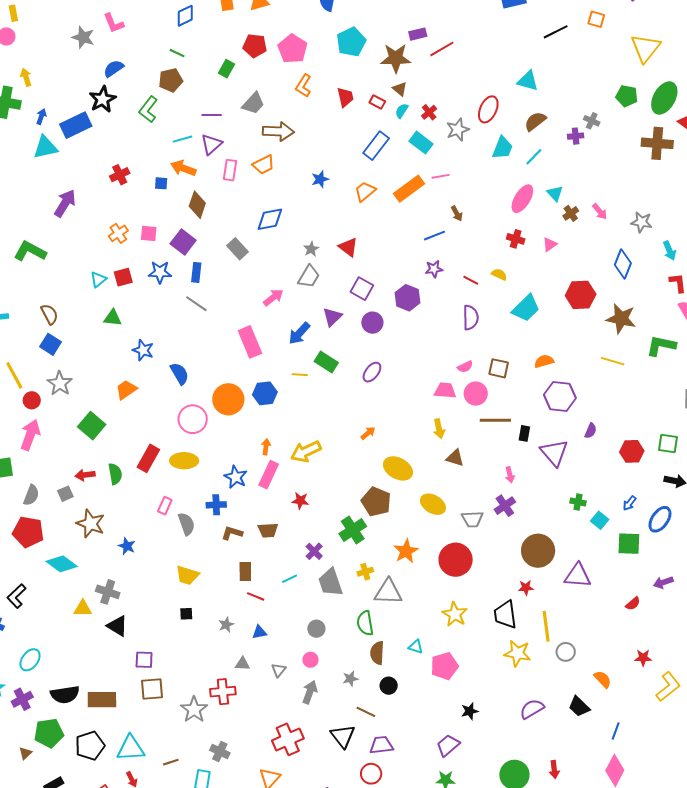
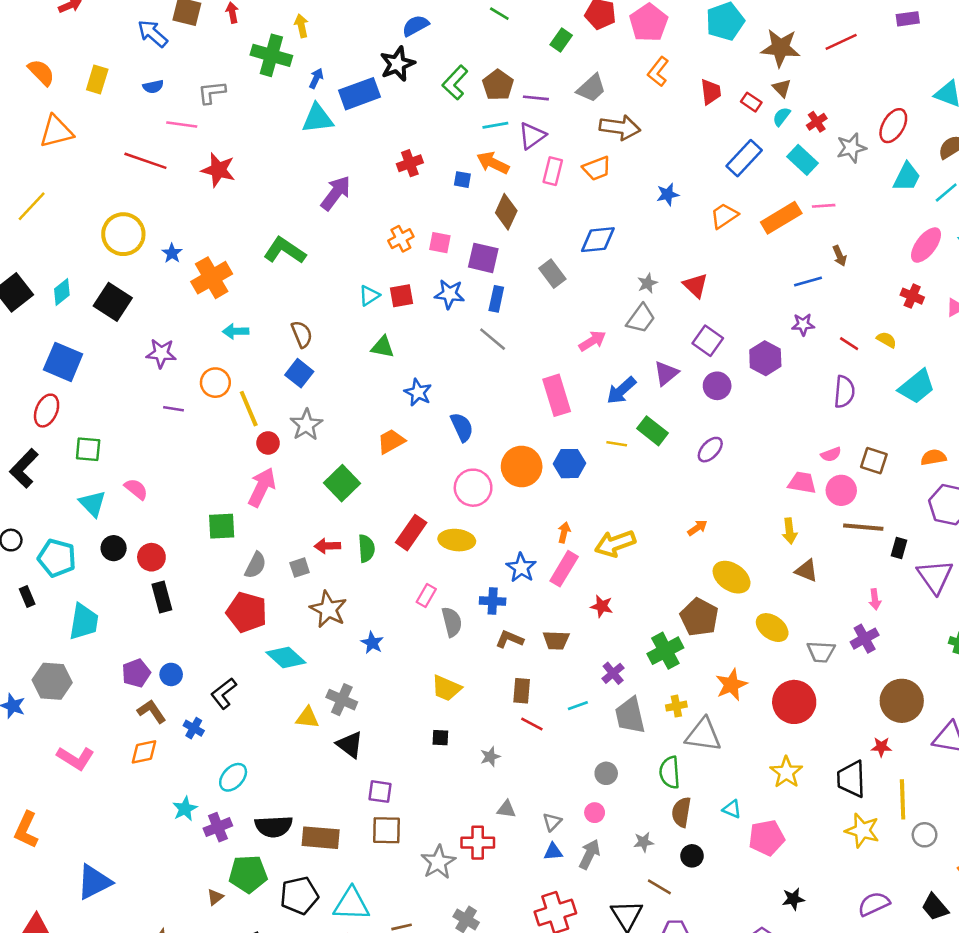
purple rectangle: (418, 34) -> (908, 19), moved
brown pentagon: (171, 80) -> (498, 85), moved, turned -30
purple square: (183, 242) -> (483, 258), turned -30
blue triangle: (259, 632) -> (553, 852), moved

